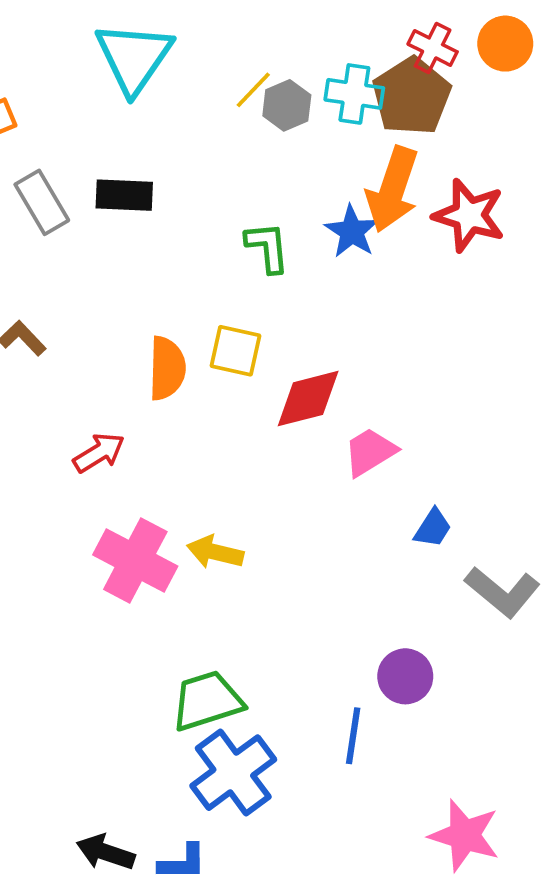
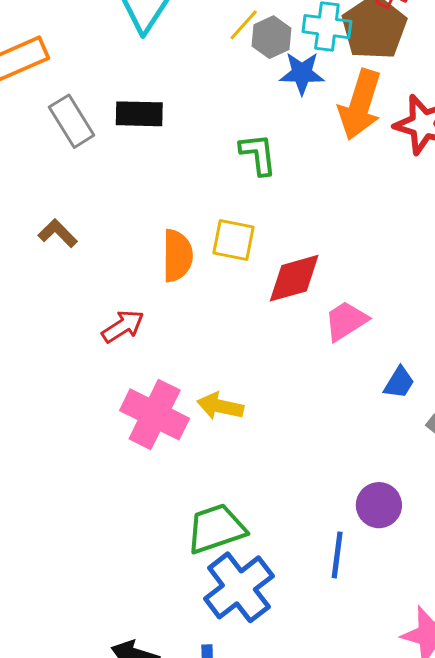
blue star: (352, 231) -> (302, 73), moved, turned -30

